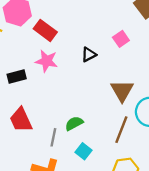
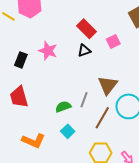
red rectangle: (45, 30) -> (86, 29), moved
black rectangle: (17, 76) -> (21, 60), turned -63
gray line: (53, 137) -> (84, 100), moved

